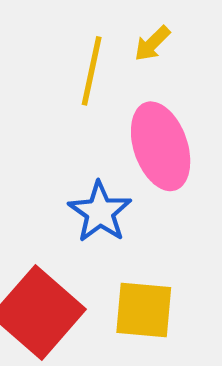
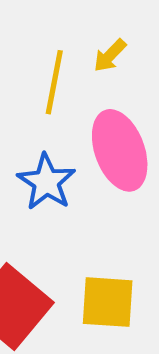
blue star: (100, 212) -> (46, 182), moved

